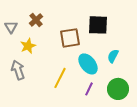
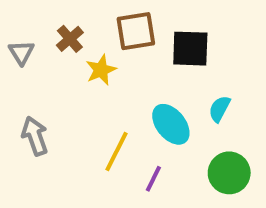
brown square: (70, 38) -> (136, 31), moved
yellow star: (28, 46) -> (101, 70), moved
purple line: (89, 89) -> (153, 179), moved

